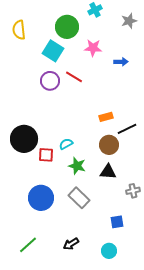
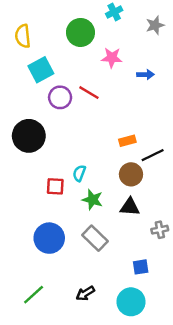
cyan square: (53, 51) -> (41, 70), moved, turned 30
black circle: (24, 139) -> (29, 136), moved
cyan semicircle: (66, 144) -> (79, 173), turned -40
cyan circle: (109, 251) -> (131, 302), size x1.5

